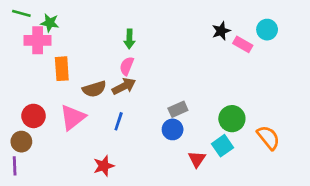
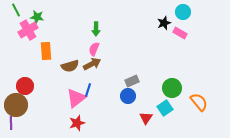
green line: (21, 13) -> (16, 10), turned 48
cyan circle: (267, 30) -> (183, 12), moved
pink cross: (38, 40) -> (28, 30), turned -30
pink triangle: (73, 117) -> (76, 98), moved
brown circle: (21, 142) -> (16, 105), size x1.5

